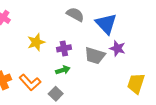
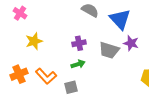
yellow star: (36, 42) -> (34, 41), moved
gray square: (56, 94) -> (71, 87), turned 32

